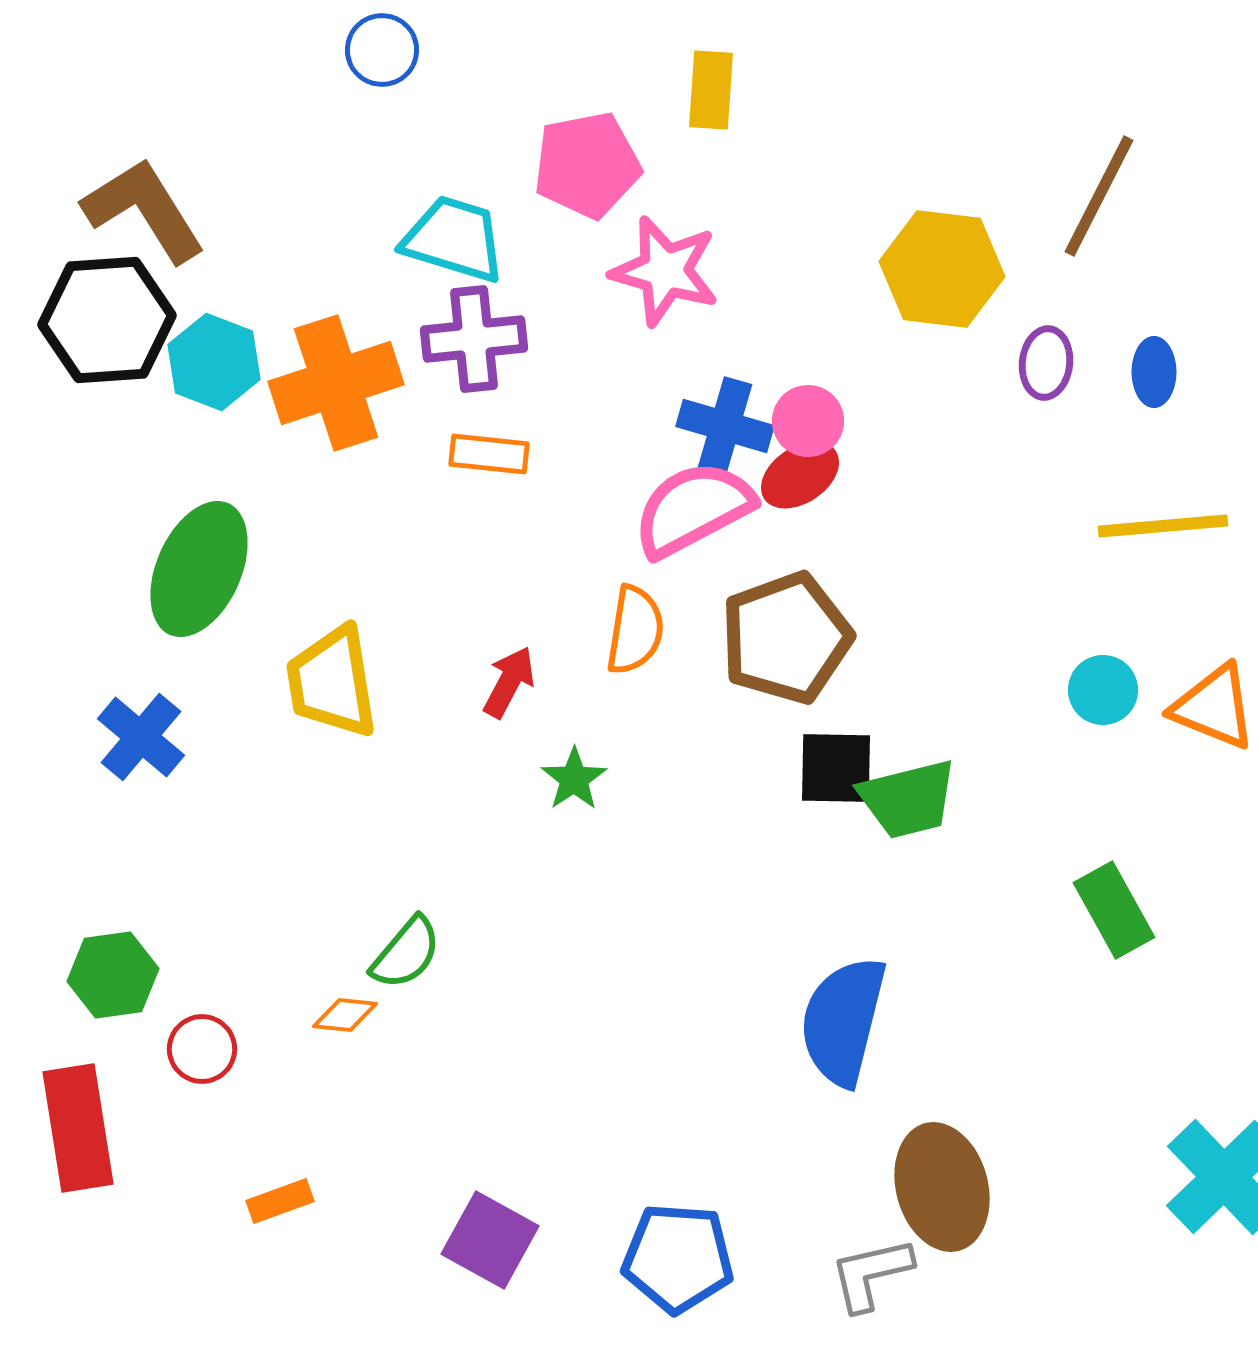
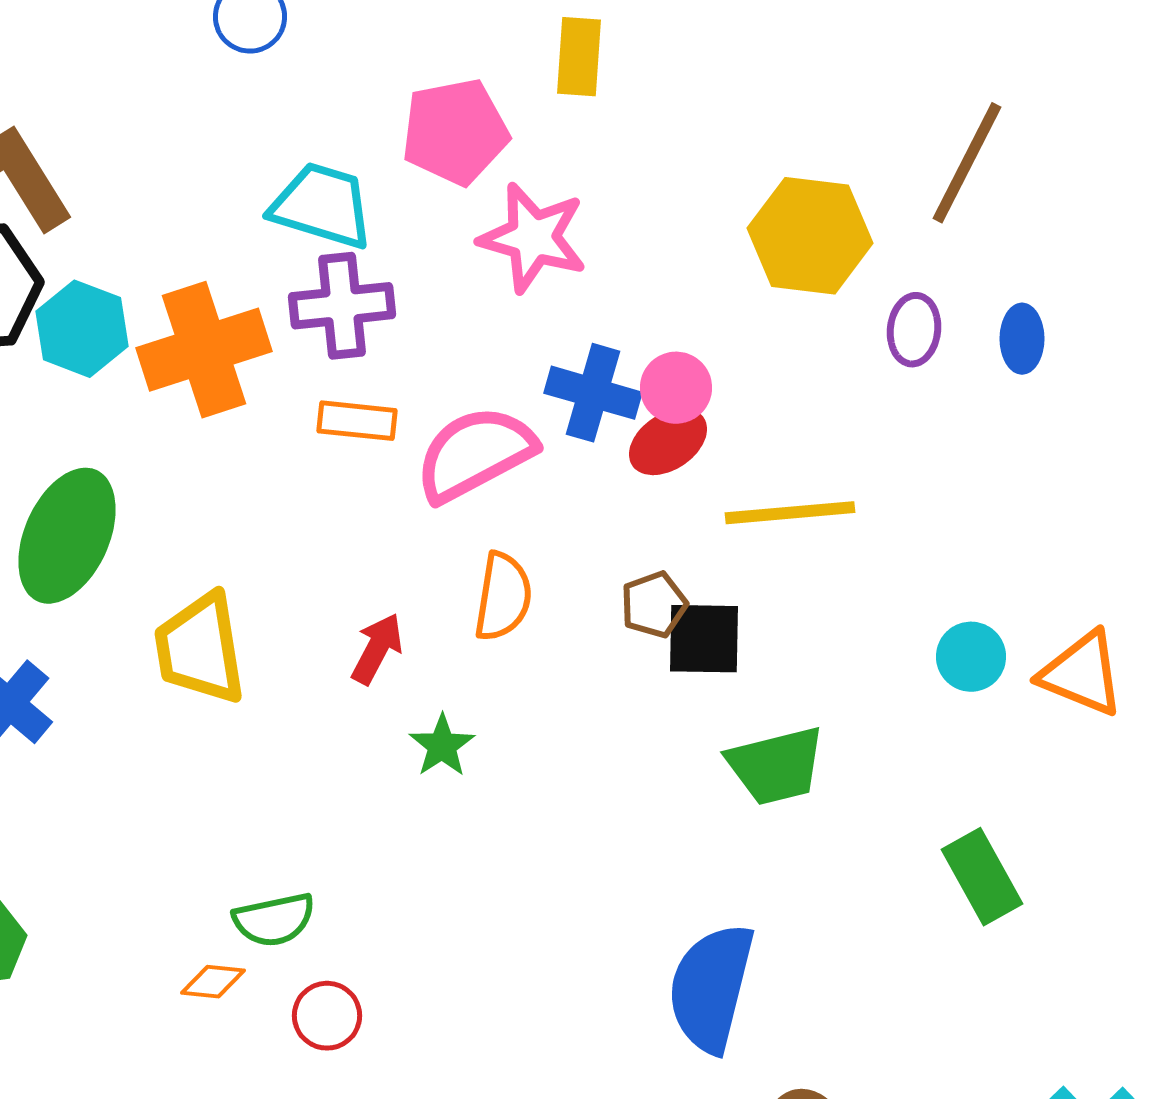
pink semicircle: (693, 509) -> (475, 454), moved
yellow line: (1163, 526) -> (790, 513), moved
brown pentagon: (786, 638) -> (654, 605), size x0.5
black square: (836, 768) -> (704, 639), moved
green semicircle: (406, 953) -> (274, 920), turned 38
red circle: (202, 1049) -> (327, 1016), moved

